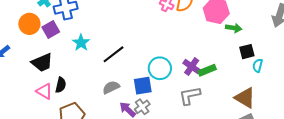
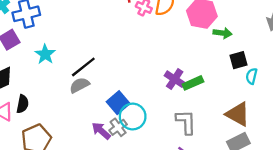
cyan circle: (160, 68) -> (133, 117), moved
blue square: (143, 86) -> (118, 103), turned -30
gray semicircle: (111, 87) -> (79, 85), moved
gray L-shape: (190, 96) -> (186, 122), moved, turned 100

